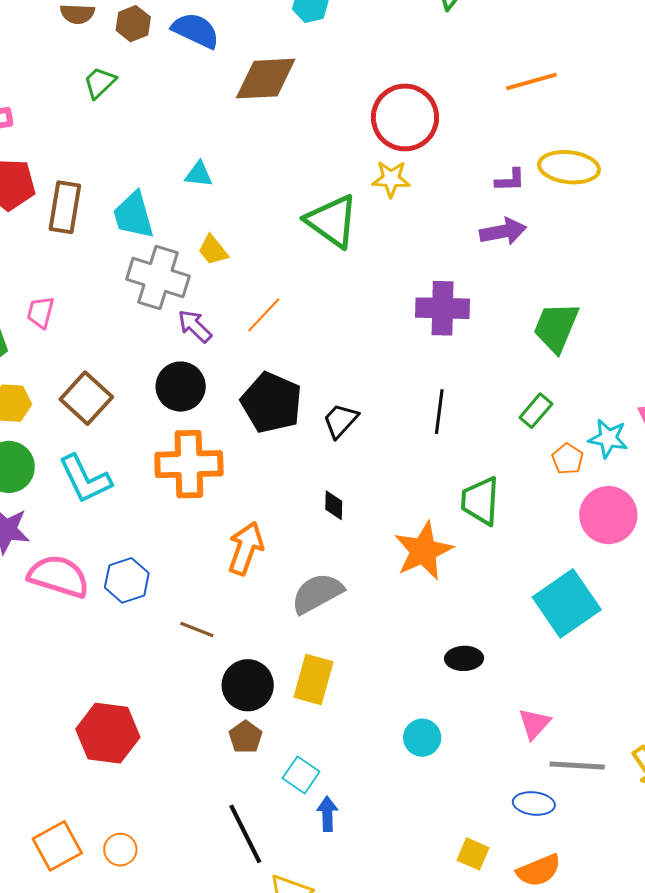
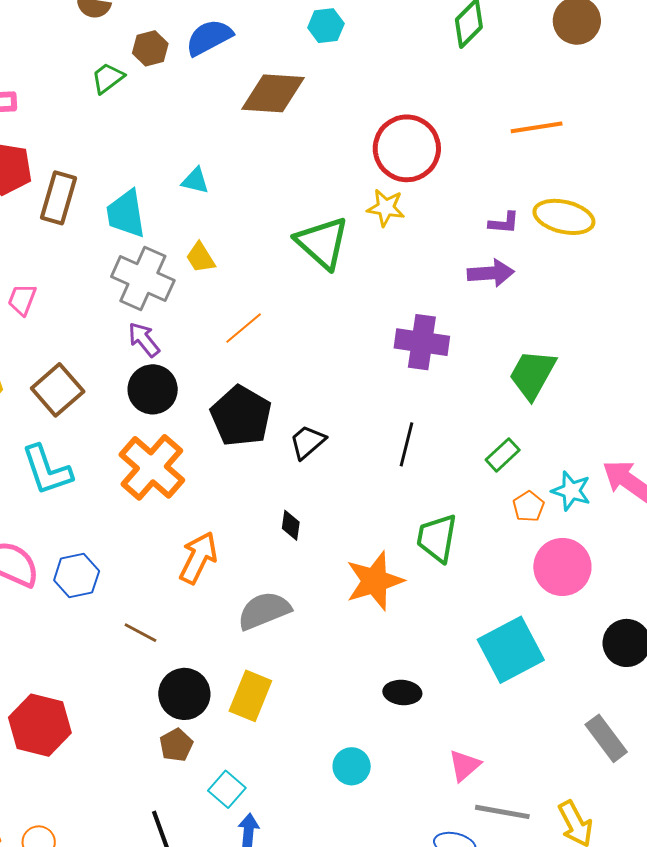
brown hexagon: (133, 24) -> (150, 48), moved
blue semicircle: (196, 30) -> (209, 37), turned -60
purple arrow: (195, 326) -> (144, 340), moved
orange cross: (189, 464) -> (152, 467), turned 36

